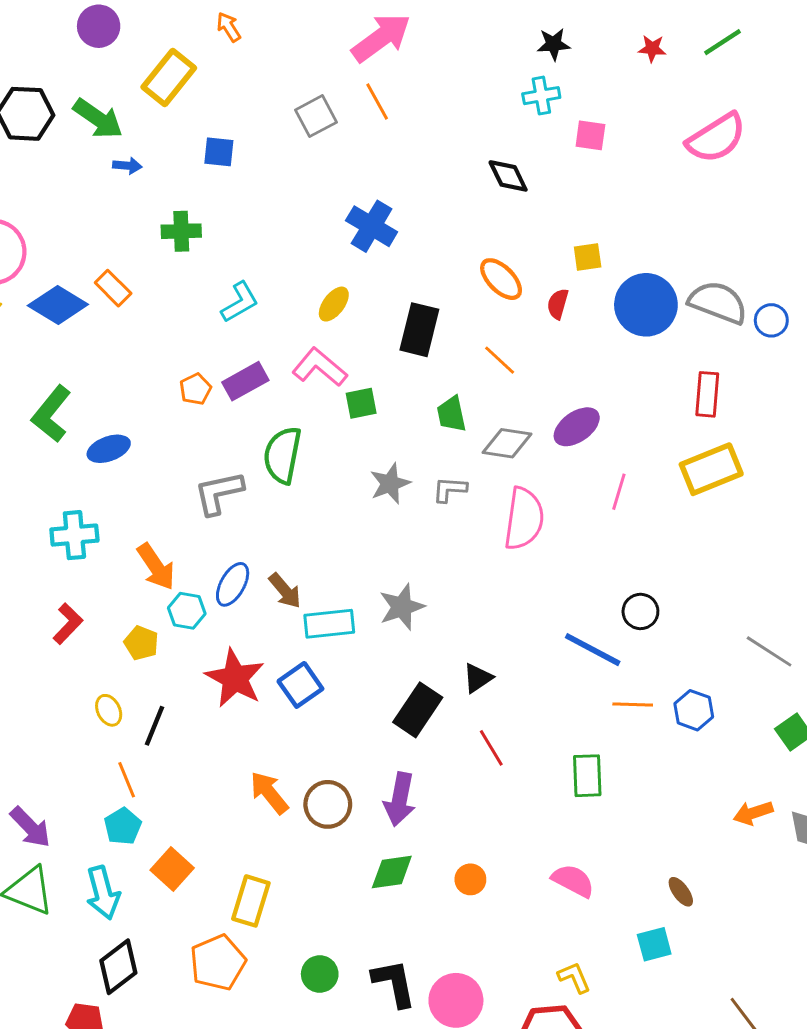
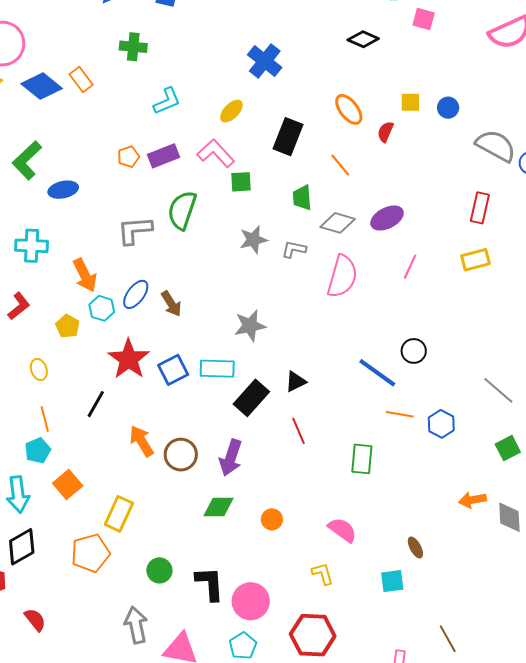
black diamond: (508, 176) -> (363, 39), turned -48
blue circle: (646, 305) -> (448, 108), moved, size x0.5
yellow rectangle: (711, 469) -> (476, 260), size x0.7
cyan rectangle: (329, 624) -> (217, 369), moved
black line: (155, 726) -> (96, 404), moved
yellow L-shape: (574, 977) -> (323, 574), moved

